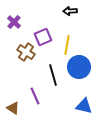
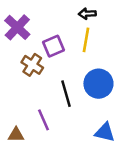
purple cross: (14, 22) -> (17, 27), size x1.5
yellow line: (67, 45) -> (86, 40), moved
brown triangle: (13, 108) -> (16, 135), turned -32

